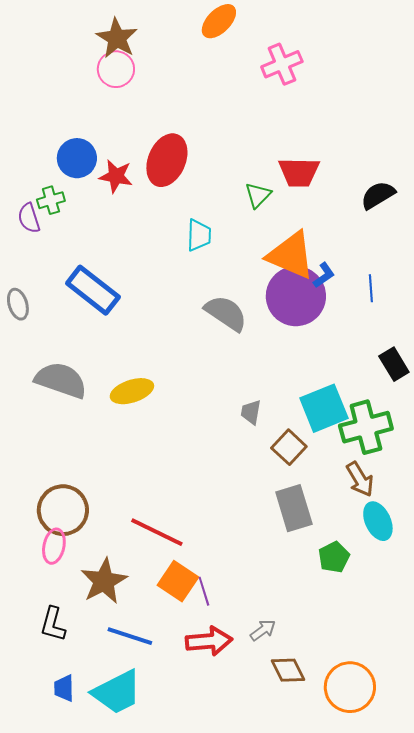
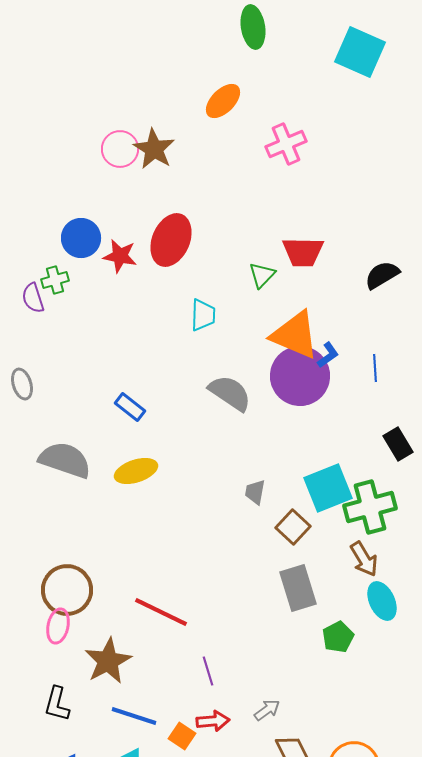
brown star: (117, 38) -> (154, 149), moved
blue rectangle: (93, 290) -> (130, 407), moved, size x0.6
orange square: (178, 581) -> (182, 736), moved, size x0.7
red arrow: (209, 641) -> (213, 721), size x0.7

